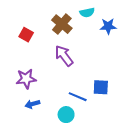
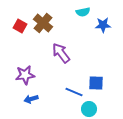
brown cross: (62, 24) -> (43, 23), moved
red square: (26, 35) -> (20, 26), moved
cyan circle: (66, 115) -> (89, 109), moved

